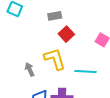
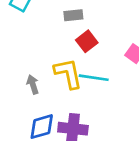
cyan line: (86, 72) -> (94, 78), moved

